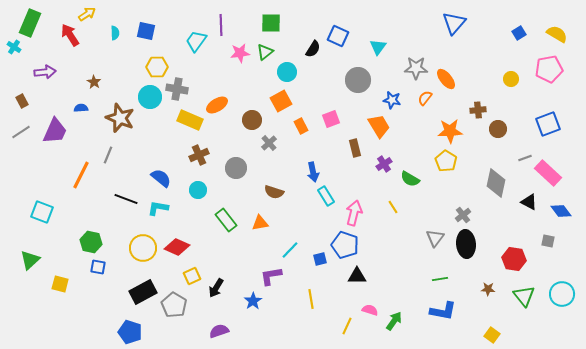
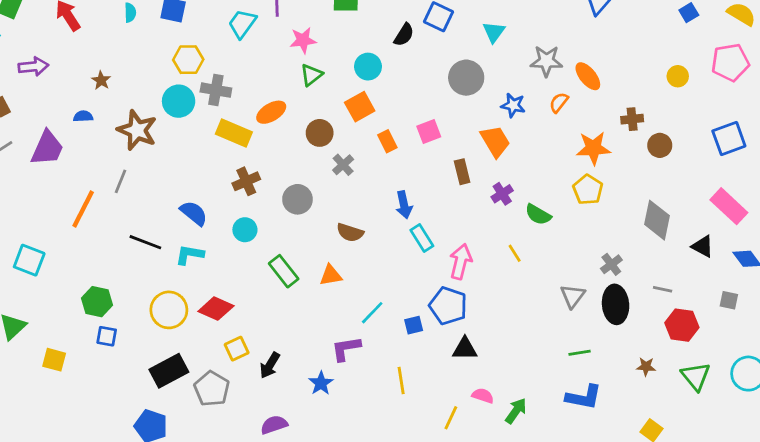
green triangle: (265, 52) -> (311, 75), moved
gray line: (525, 158) -> (663, 289), moved, turned 32

